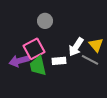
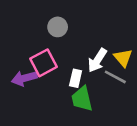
white rectangle: (59, 61) -> (76, 78), turned -72
green trapezoid: (38, 66) -> (82, 99), moved

